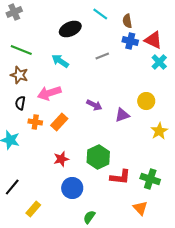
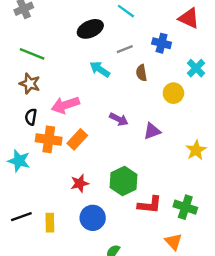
brown semicircle: (127, 21) -> (141, 73), moved
red triangle: (153, 40) -> (189, 18), moved
gray line: (102, 56) -> (125, 49), moved
cyan arrow: (60, 61) -> (100, 69), moved
yellow circle: (146, 101) -> (173, 93), moved
orange cross: (35, 122) -> (49, 139), size x1.5
black line: (12, 187) -> (21, 217), turned 30
yellow rectangle: (33, 209) -> (50, 223), moved, turned -42

